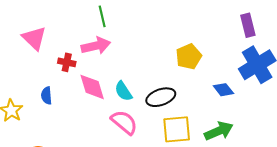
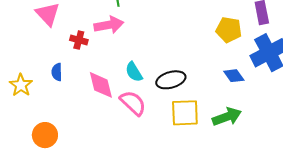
yellow pentagon: (189, 57) -> (229, 30), moved, turned 30
pink diamond: (92, 87) -> (101, 85), moved

